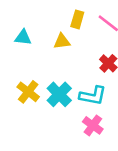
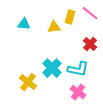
yellow rectangle: (77, 19) -> (70, 17), moved
yellow cross: (28, 92) -> (28, 82), moved

